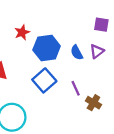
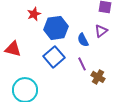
blue semicircle: (77, 52) -> (83, 40), moved

